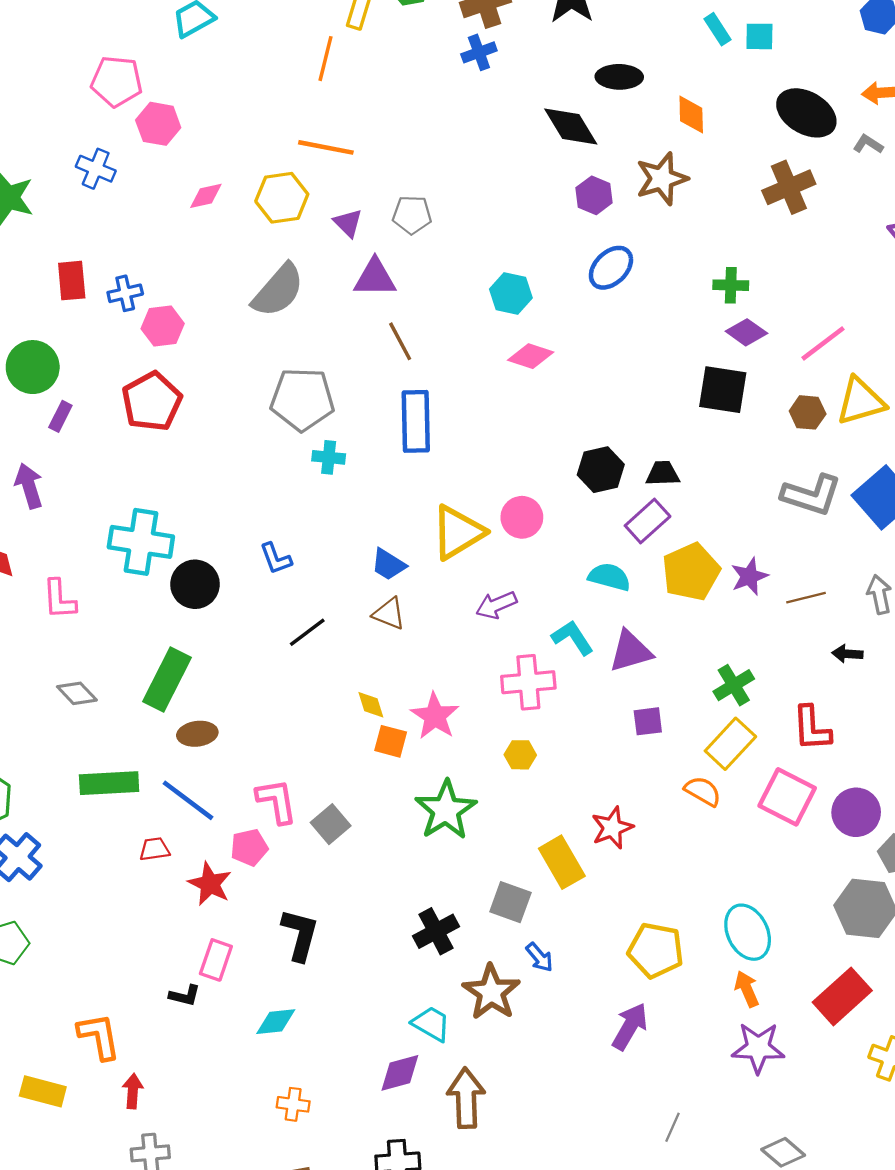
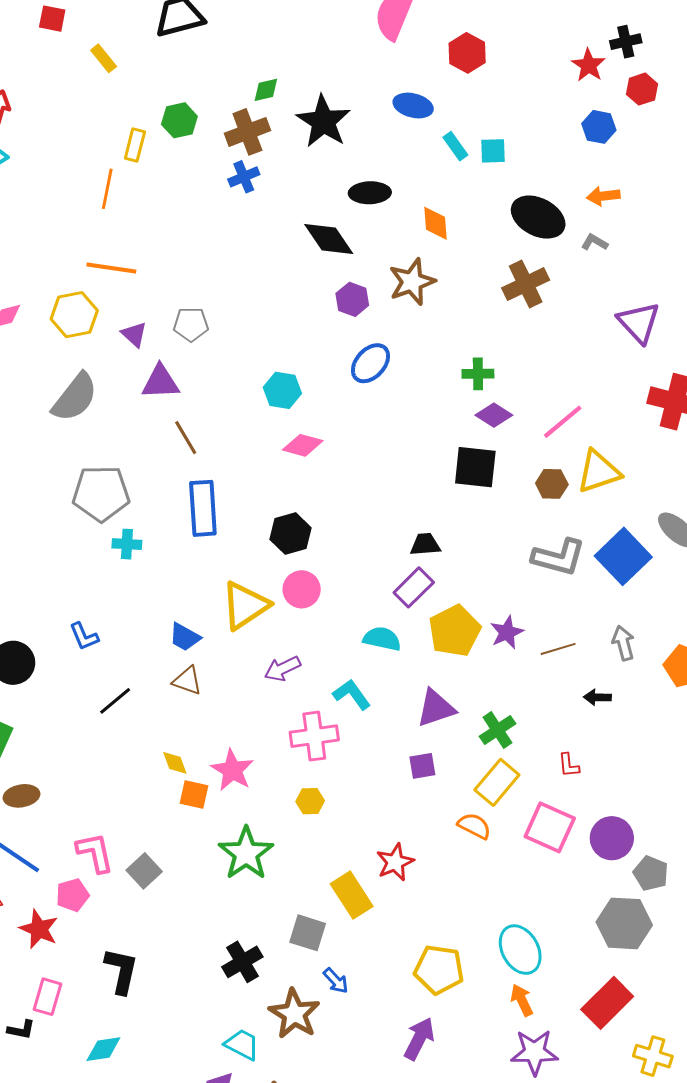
black hexagon: (601, 470) -> (290, 534), moved
purple triangle: (631, 651) -> (436, 708), moved
red L-shape: (812, 728) -> (569, 765), size x0.6

